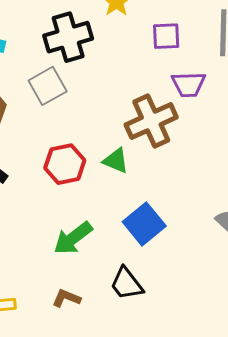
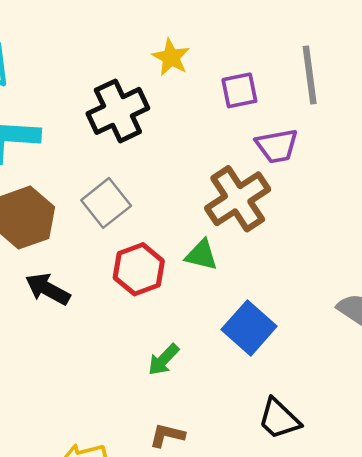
gray square: (48, 86) -> (106, 203), moved
green arrow: (73, 238) -> (164, 360), size x0.7
black trapezoid: (127, 284) -> (279, 419), moved

